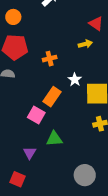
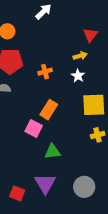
red triangle: (96, 23) -> (90, 35), turned 35
white star: (75, 80) -> (78, 76), moved
purple triangle: (30, 153) -> (45, 184), moved, size x1.6

